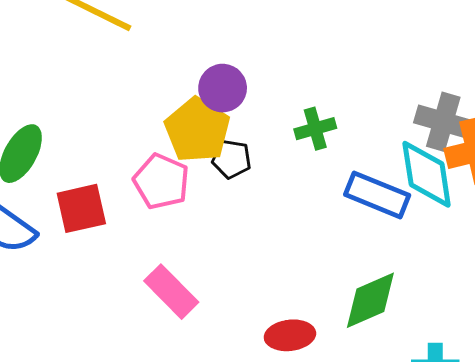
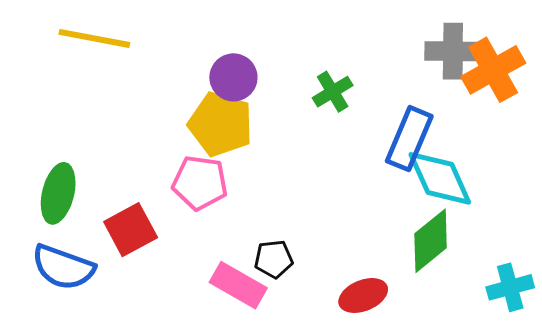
black pentagon: (232, 159) -> (274, 259), moved
cyan diamond: (427, 174) -> (440, 178), moved
blue rectangle: (377, 195) -> (409, 139), turned -74

